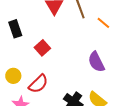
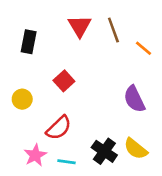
black rectangle: (15, 29) -> (29, 42), moved, turned 30
yellow circle: (13, 76) -> (22, 99), moved

